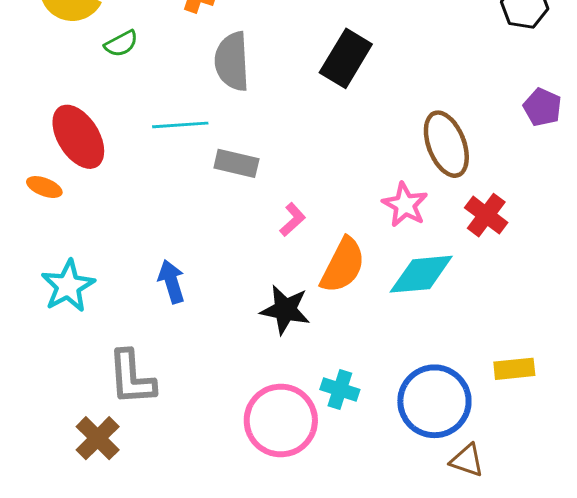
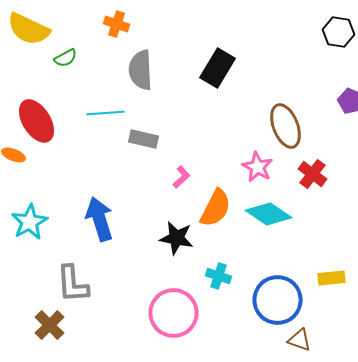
cyan diamond: (421, 274) -> (268, 214), turned 39
blue arrow: (171, 282) -> (100, 219), size x1.5
cyan cross: (340, 389) -> (218, 276), moved

